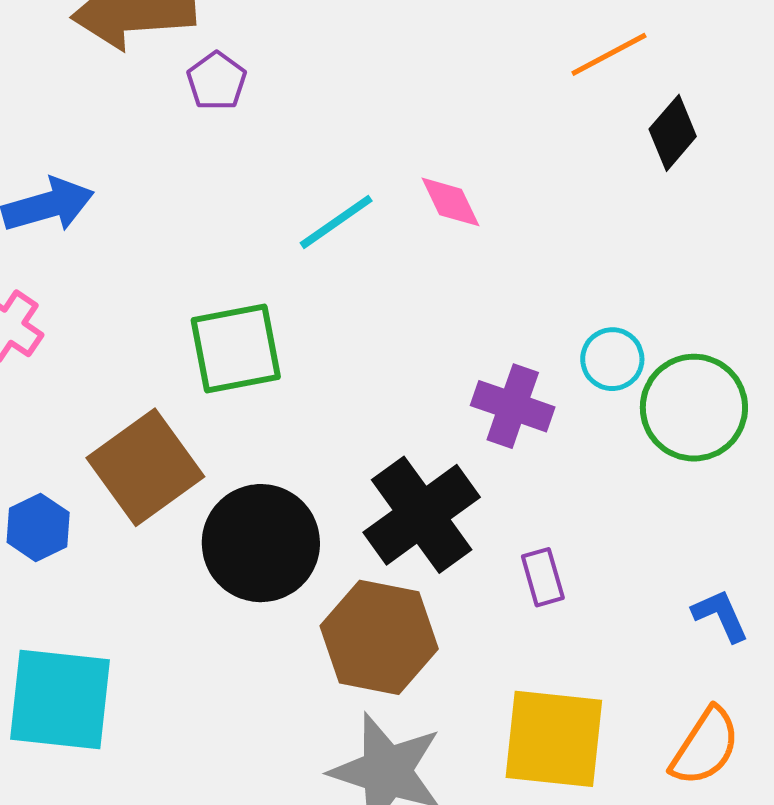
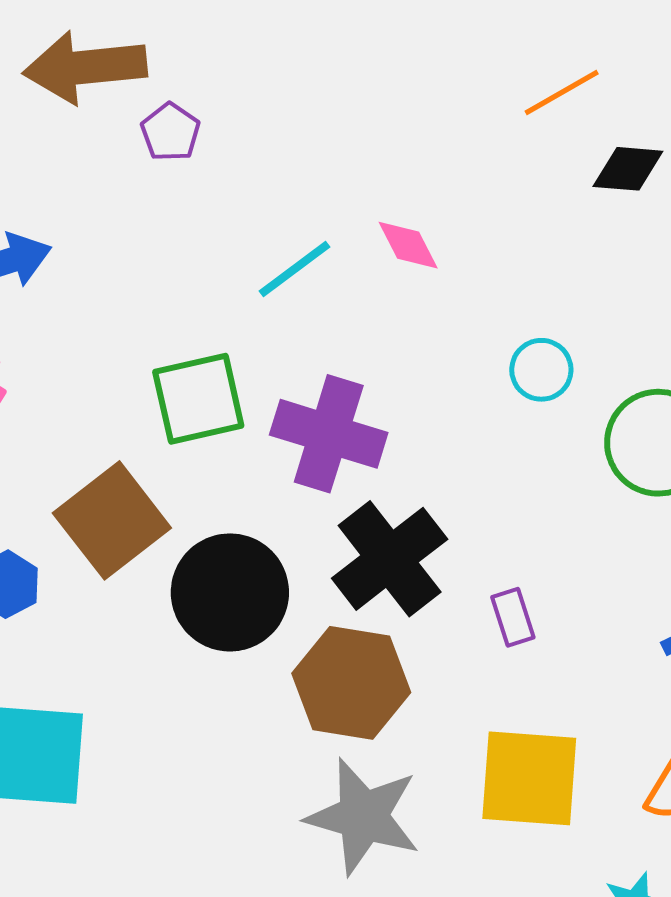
black diamond: (673, 133) -> (628, 169), turned 56
cyan circle: (612, 359) -> (541, 370), moved
purple cross: (513, 406) -> (329, 434), moved, size x1.4

